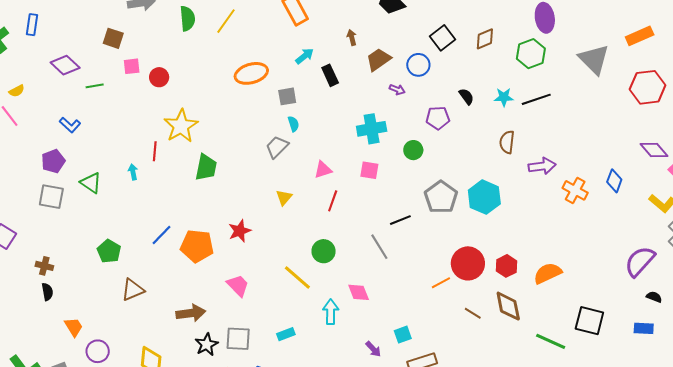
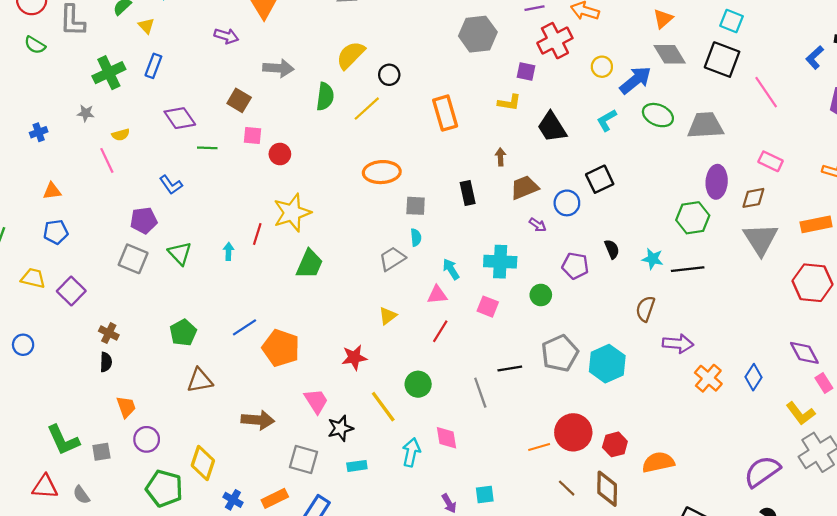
brown diamond: (485, 39) -> (753, 198), moved
cyan arrow: (305, 56) -> (451, 269), moved, turned -96
red star: (240, 231) -> (354, 358), moved
black star: (207, 344) -> (340, 428), moved

